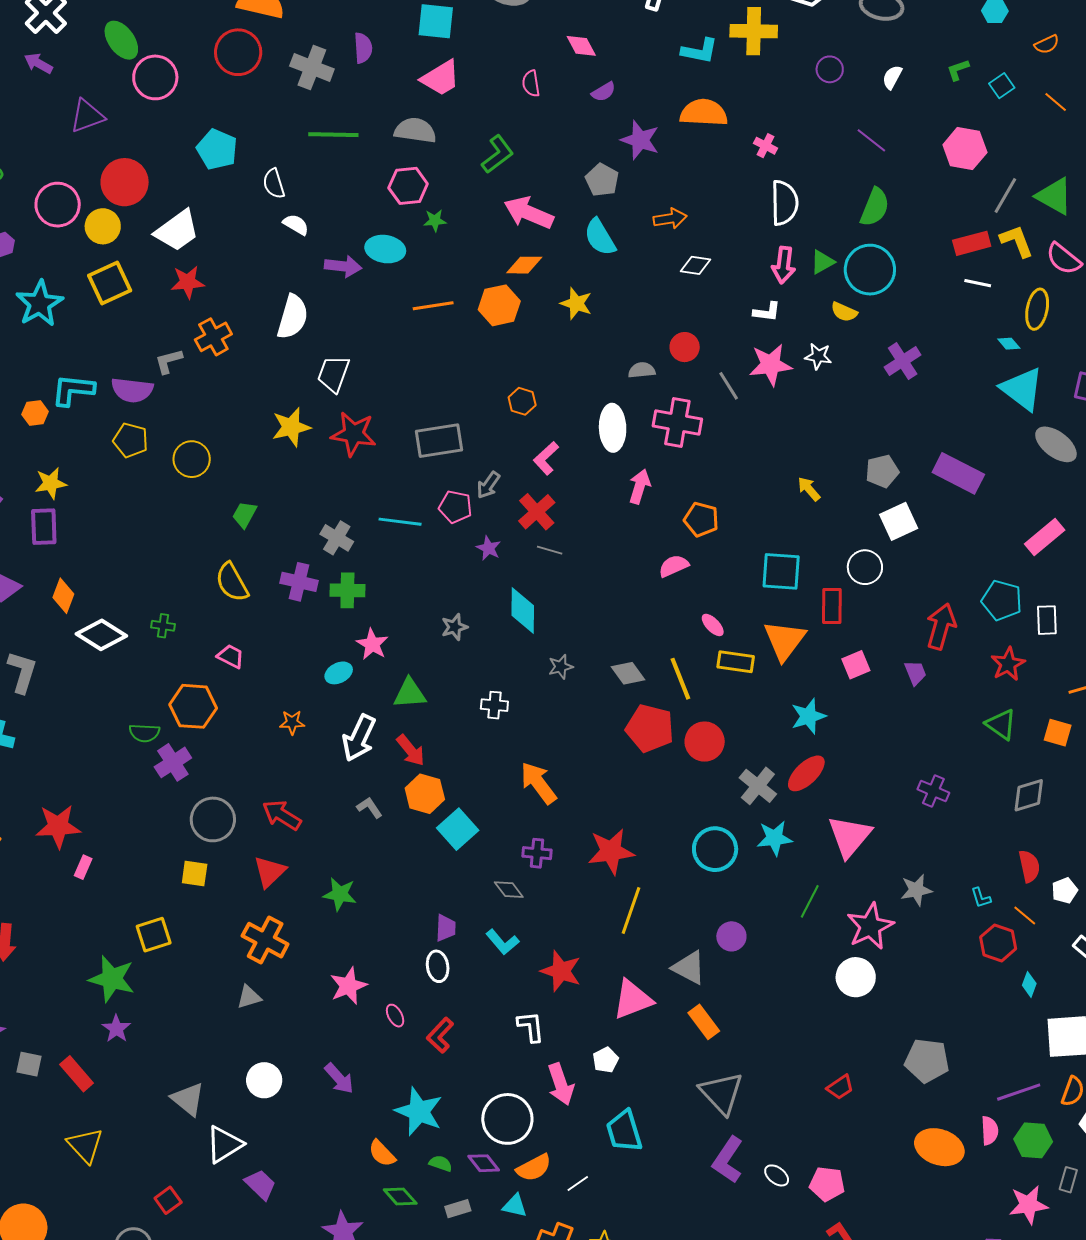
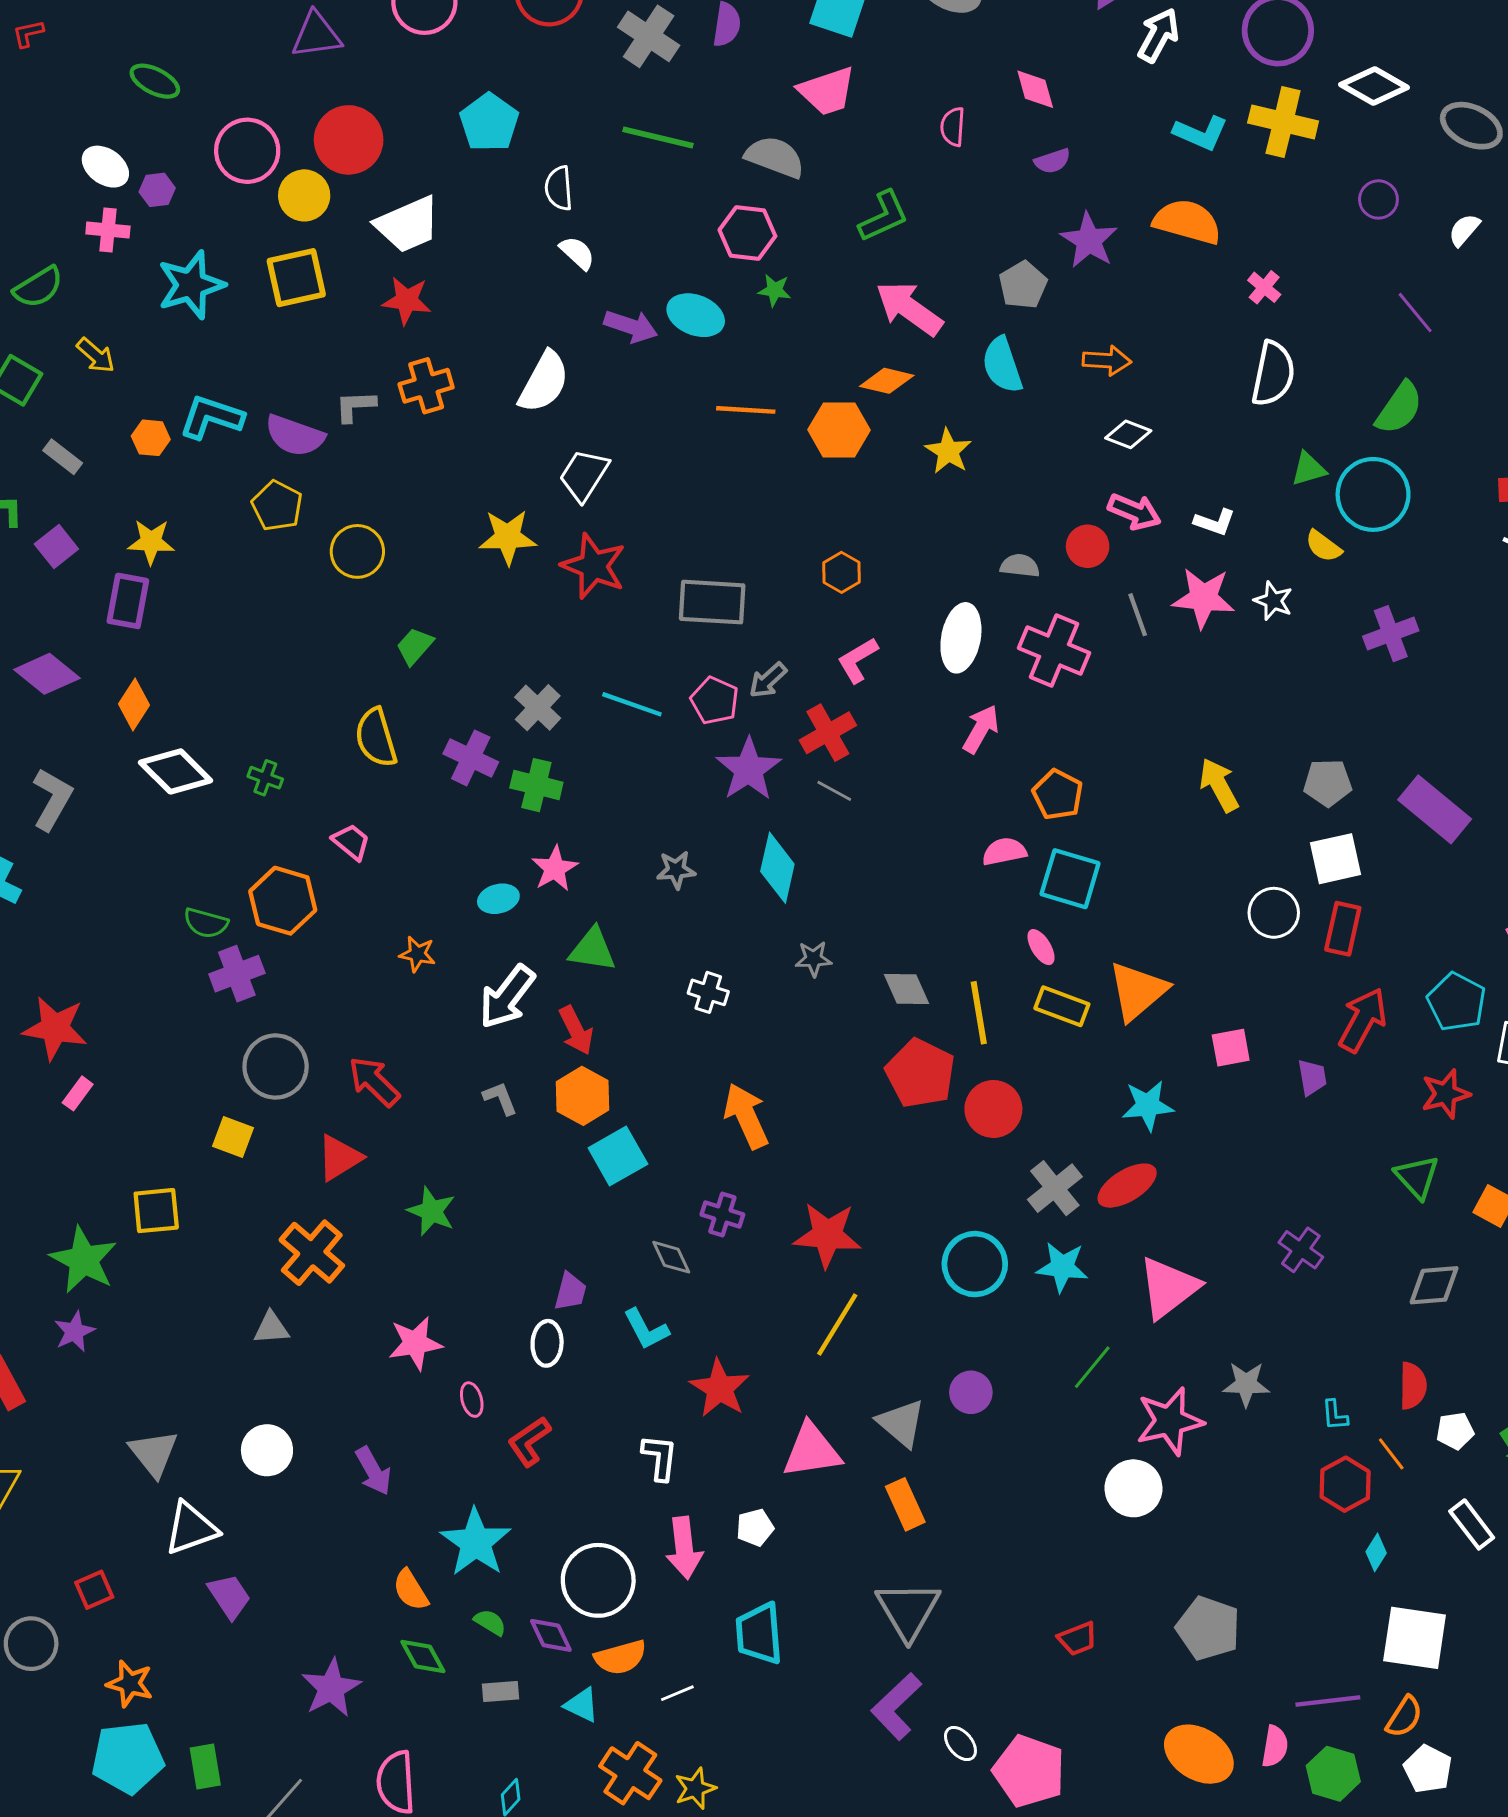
pink arrow: (784, 265) -> (1134, 512), moved, turned -87
yellow arrow: (809, 489) -> (1219, 785), size x1.4
purple star: (489, 548) -> (749, 769), size x1.8
cyan square: (781, 571) -> (1070, 879), moved
red rectangle: (832, 606) -> (1343, 929), moved
pink pentagon: (827, 1184) -> (1029, 1771), size x1.4

